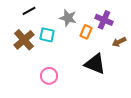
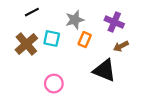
gray star: (68, 18) -> (75, 20), turned -30
orange rectangle: (86, 32) -> (85, 40), moved
brown arrow: (119, 42) -> (121, 46), moved

